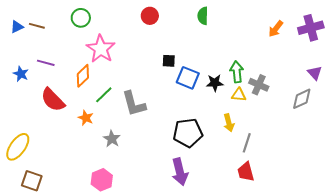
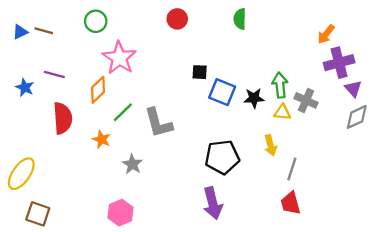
purple cross: (311, 28) -> (339, 63), moved
purple triangle: (315, 73) -> (353, 89), moved
red semicircle: (53, 100) -> (63, 118), turned -140

